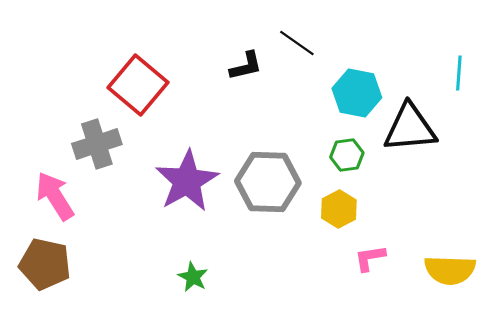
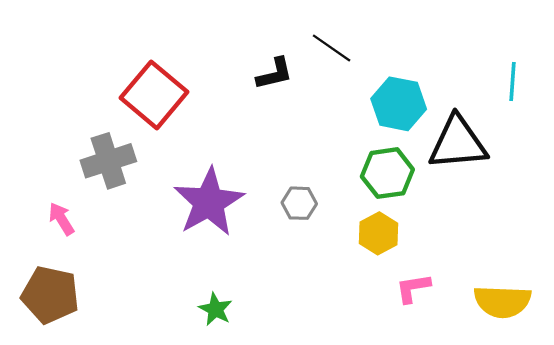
green hexagon: (347, 155) -> (387, 173), size x1.4
gray hexagon: (268, 182) -> (299, 203), size x0.5
pink arrow: (55, 196) -> (61, 219), size x0.6

